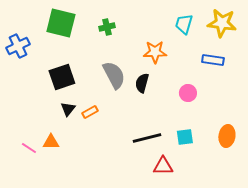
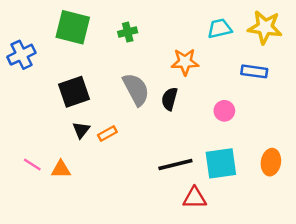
cyan trapezoid: (184, 24) -> (220, 28), turned 60
cyan square: (185, 137) -> (221, 163), size x1.6
pink line: (29, 148) -> (32, 165), moved

